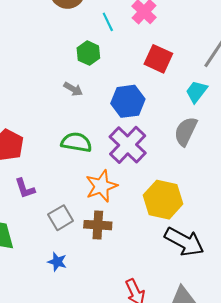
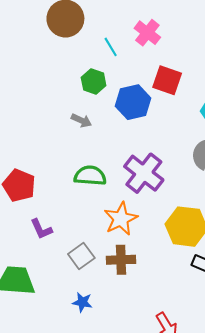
blue hexagon: (128, 101) -> (133, 102), moved

